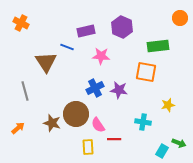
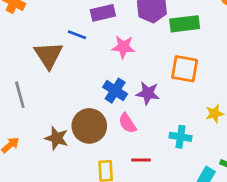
green rectangle: (158, 46) -> (185, 24), moved
blue cross: (95, 88) -> (115, 91), turned -30
pink semicircle: (98, 125) -> (127, 123), moved

